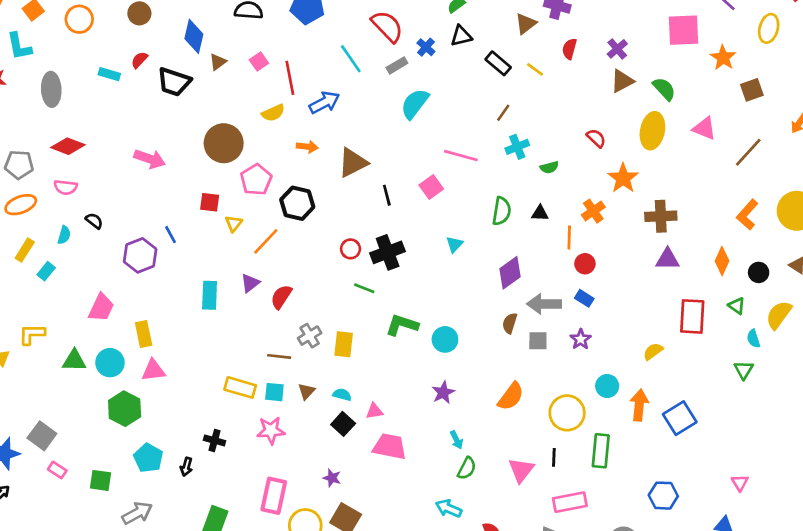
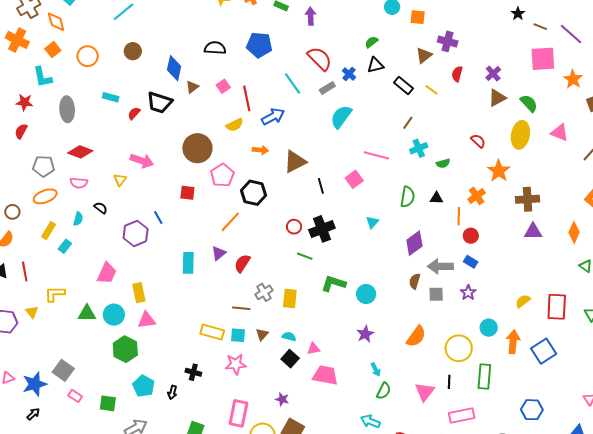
red semicircle: (139, 60) -> (134, 113), moved
yellow triangle: (234, 224) -> (120, 180), moved
red rectangle: (692, 316) -> (557, 307), moved

